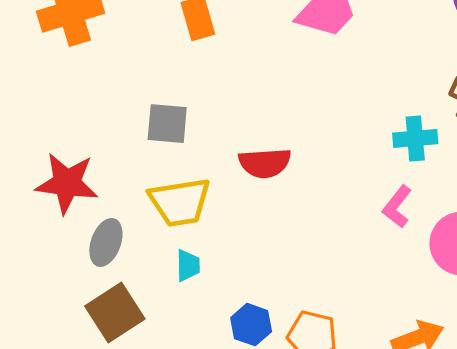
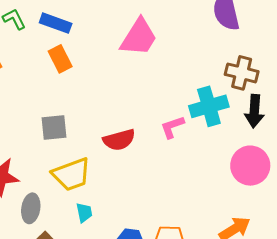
cyan cross: (415, 138) -> (209, 106), size x1.4
pink L-shape: (397, 207) -> (172, 127), moved, turned 44

